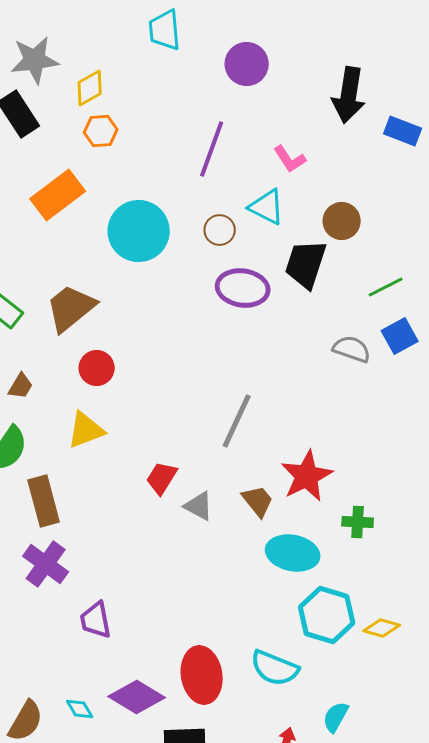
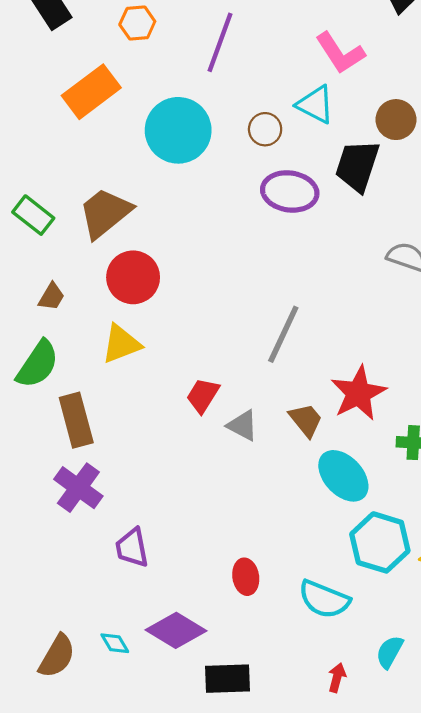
purple line: (212, 149) -> (220, 42), moved
pink L-shape: (290, 159) -> (340, 53), size x1.4
red circle: (97, 368) -> (133, 277), size x1.4
cyan ellipse: (293, 553) -> (343, 476), turned 36
red ellipse: (202, 675) -> (246, 577), moved, size x0.6

